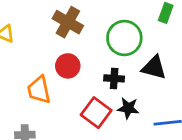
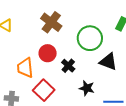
black cross: (114, 78) -> (68, 66), moved, turned 32
red square: (96, 113) -> (44, 90), moved

